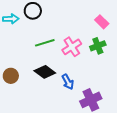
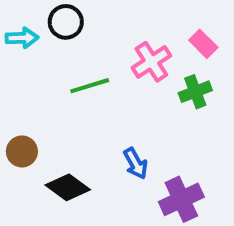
pink cross: (72, 47) -> (151, 62), moved
black diamond: (45, 72) -> (68, 187), moved

